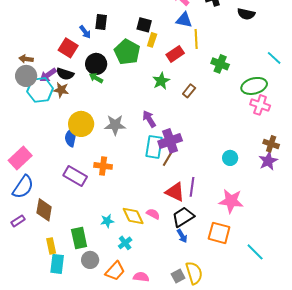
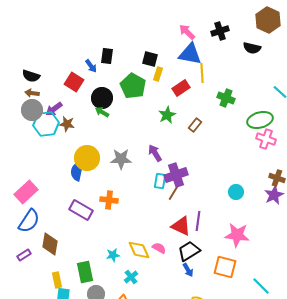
blue triangle: (184, 20) -> (190, 54), size x1.4
black semicircle: (65, 74) -> (31, 76), moved
cyan rectangle: (154, 147) -> (160, 181), size x0.7

